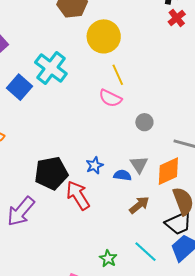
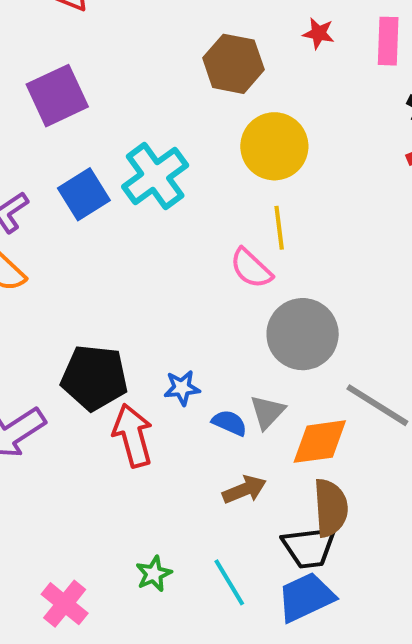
gray circle: (144, 122) -> (303, 334), size x2.0

